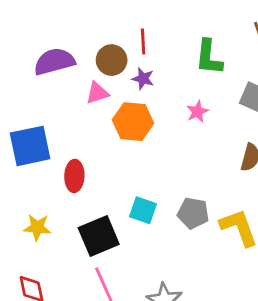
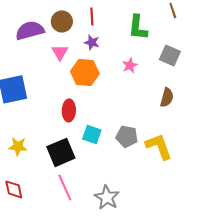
brown circle: (112, 60) -> (62, 21), moved
pink triangle: (97, 93) -> (60, 52), turned -42
red ellipse: (74, 176) -> (69, 110), moved

